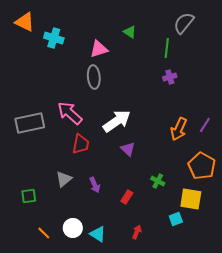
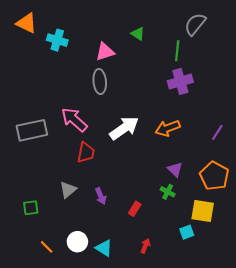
purple cross: (170, 77) -> (180, 81), size x1.6
orange arrow: (179, 129) -> (168, 128), moved, turned 45
purple triangle: (128, 149) -> (175, 170), moved

